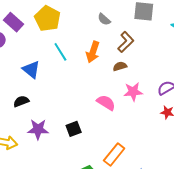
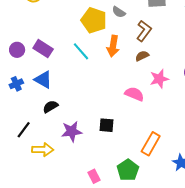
yellow pentagon: (47, 18) -> (94, 20), moved
purple rectangle: (13, 22) -> (43, 49), moved
blue triangle: (31, 70) -> (43, 80), moved
black square: (74, 129) -> (107, 125), turned 35

